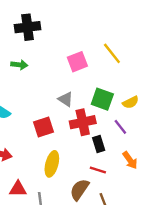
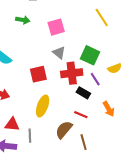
pink square: (77, 62) -> (56, 27), moved
yellow semicircle: (131, 102) -> (115, 68), moved
purple line: (120, 127) -> (95, 79), moved
black rectangle: (99, 144) -> (83, 93), turned -48

